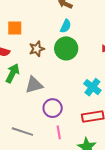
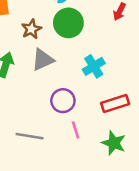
gray triangle: (34, 85) -> (43, 60), moved
cyan cross: (92, 87) -> (94, 66), moved, turned 30

